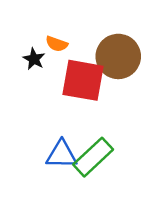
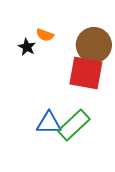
red square: (83, 80) -> (86, 73), moved

